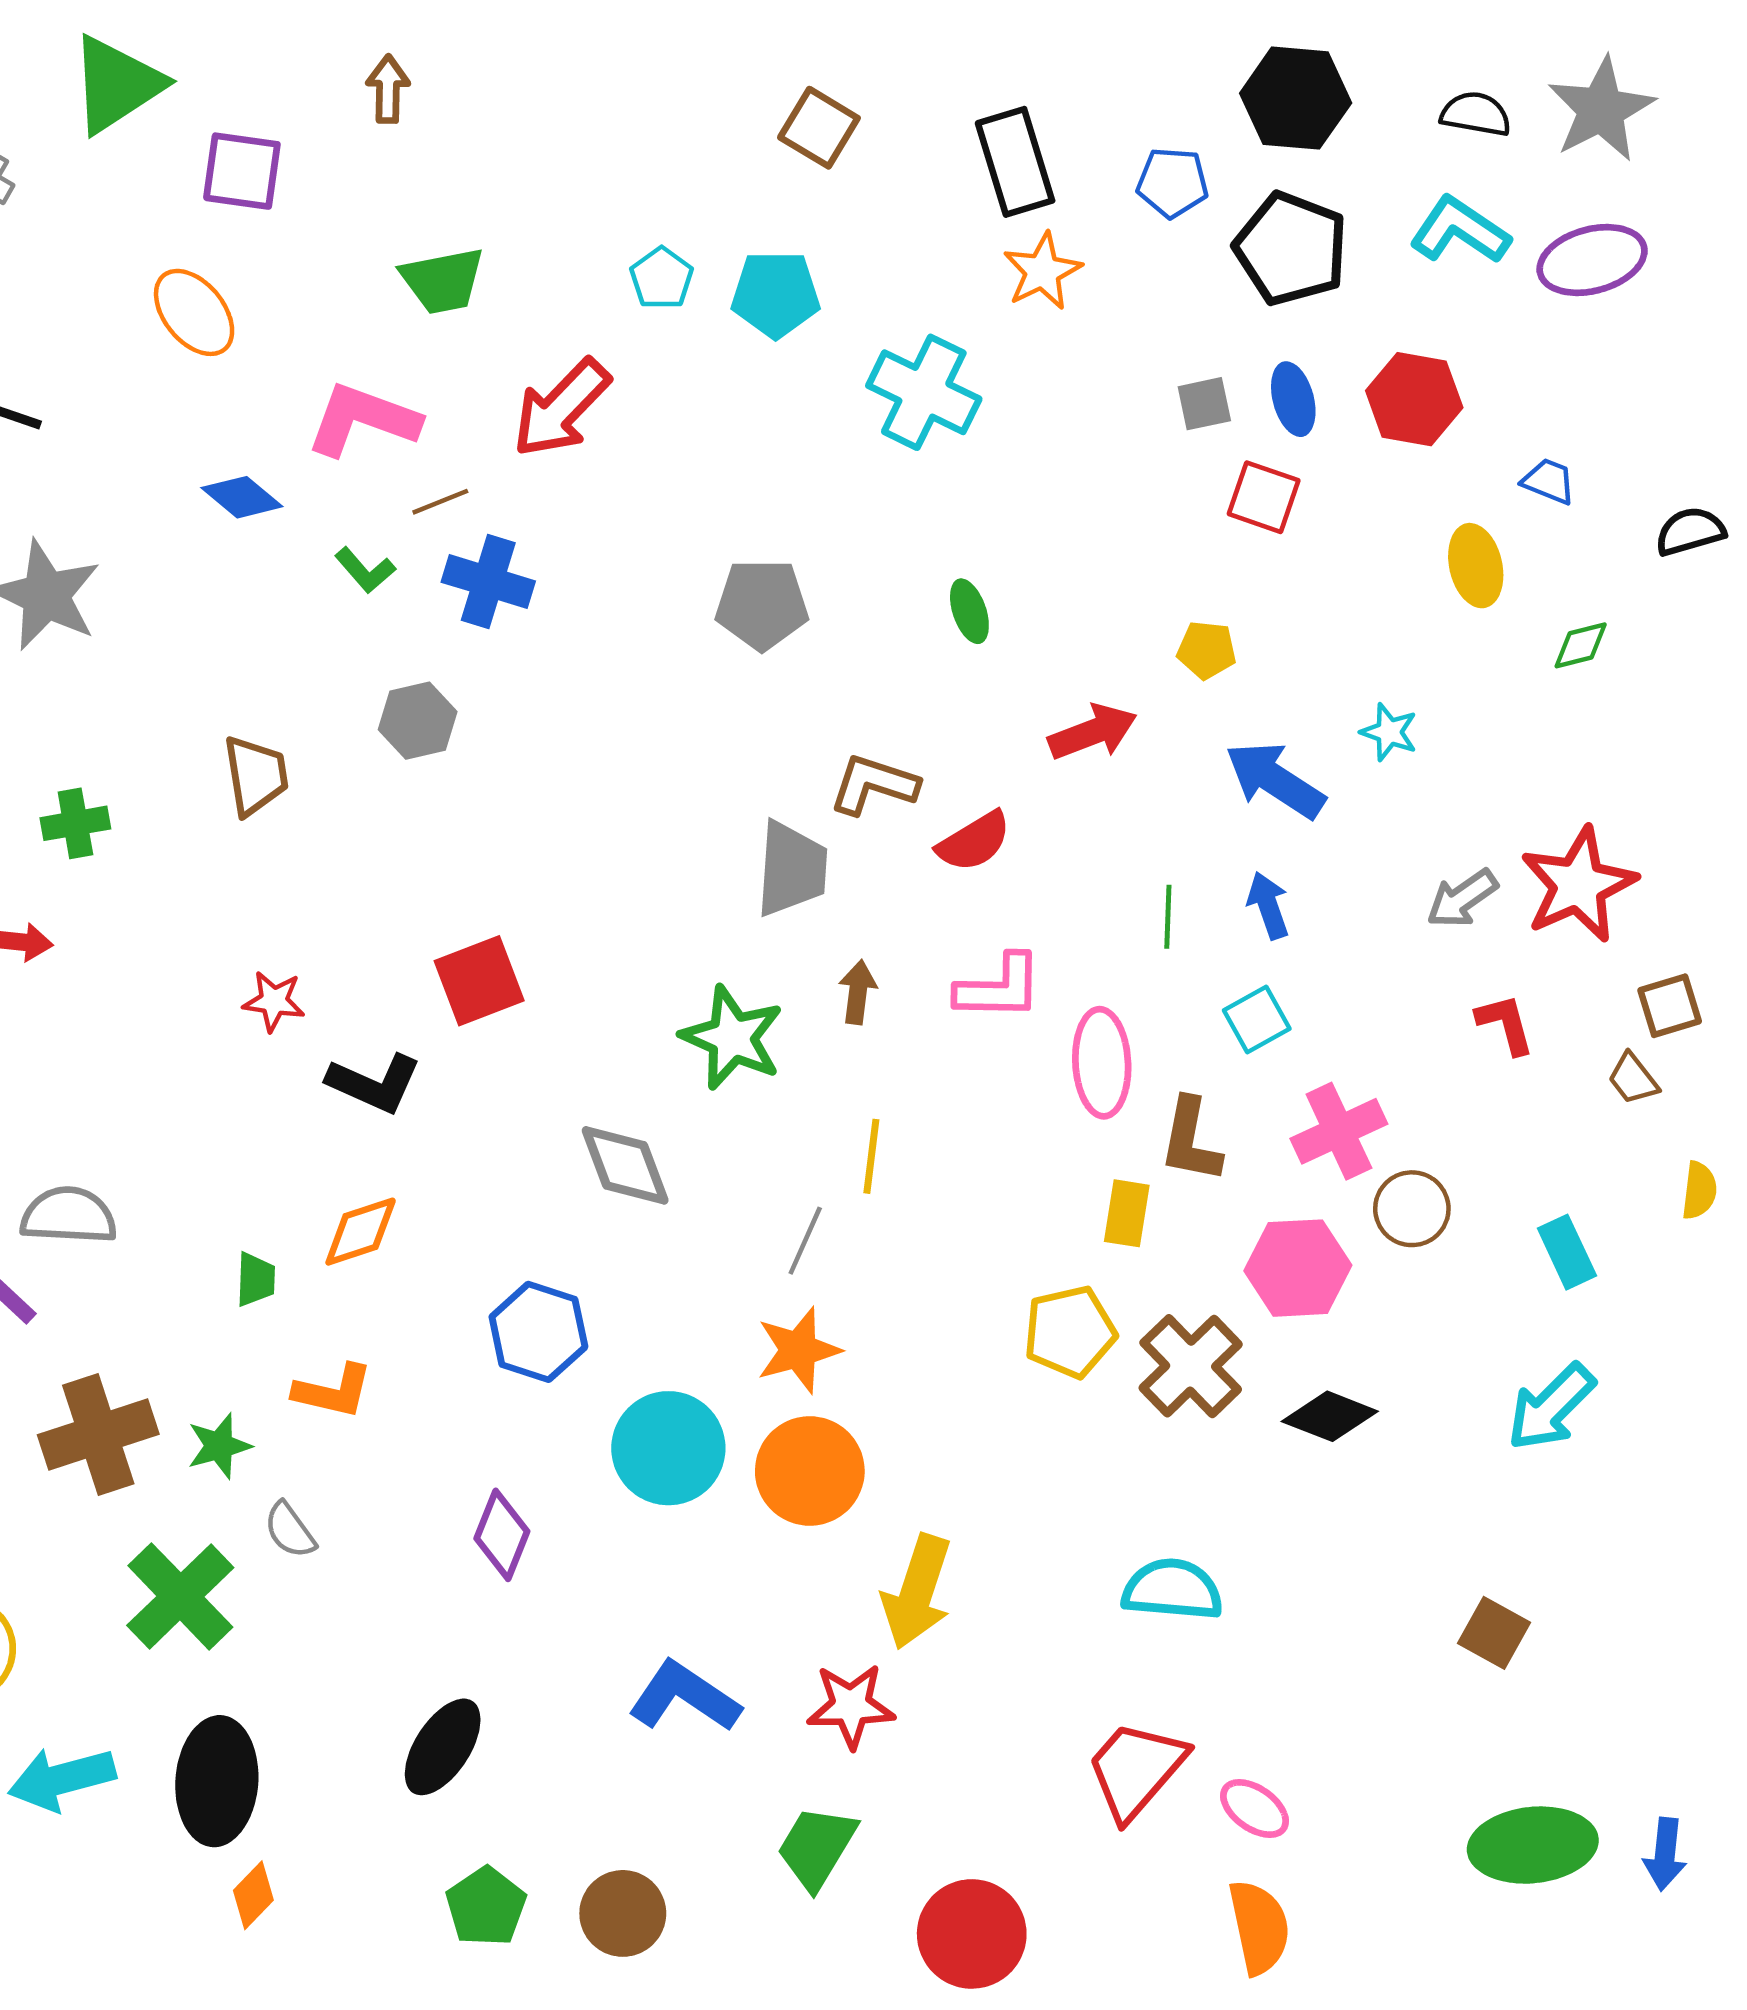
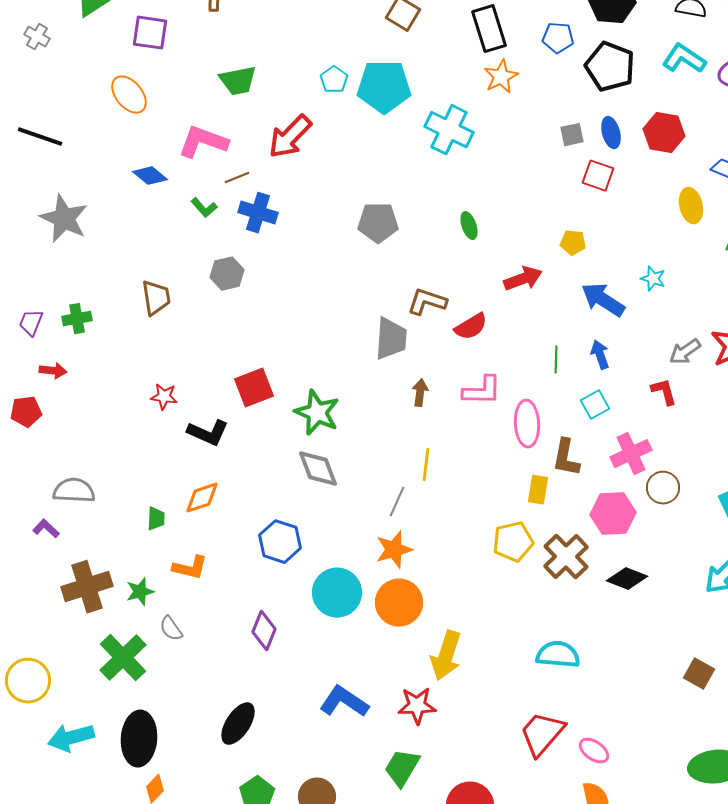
cyan pentagon: (776, 294) -> (384, 87), size x1.4
red L-shape: (1505, 1024) -> (664, 392), moved
green star: (732, 1038) -> (317, 413), moved

